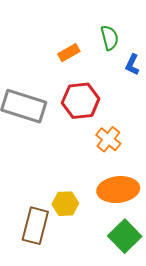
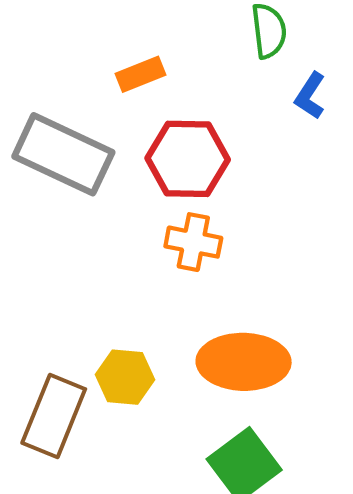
orange rectangle: (69, 53) -> (141, 74), moved
orange cross: (108, 139) -> (193, 242), moved, turned -35

